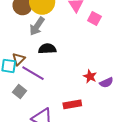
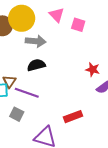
gray arrow: (37, 26) -> (36, 41), moved, turned -108
red star: (90, 76) -> (93, 70), moved

